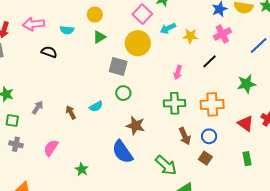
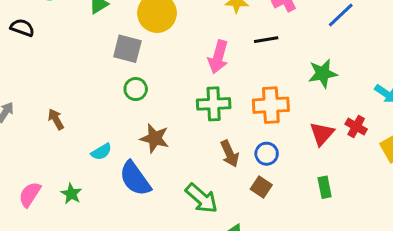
black line: (209, 61) -> (266, 40), turned 35
pink arrow: (178, 72) -> (218, 57), size x1.5
cyan semicircle: (96, 106) -> (101, 152), moved
red triangle: (246, 123) -> (322, 134), turned 36
pink semicircle: (51, 148) -> (30, 194), moved
green star: (82, 169) -> (71, 194), moved

